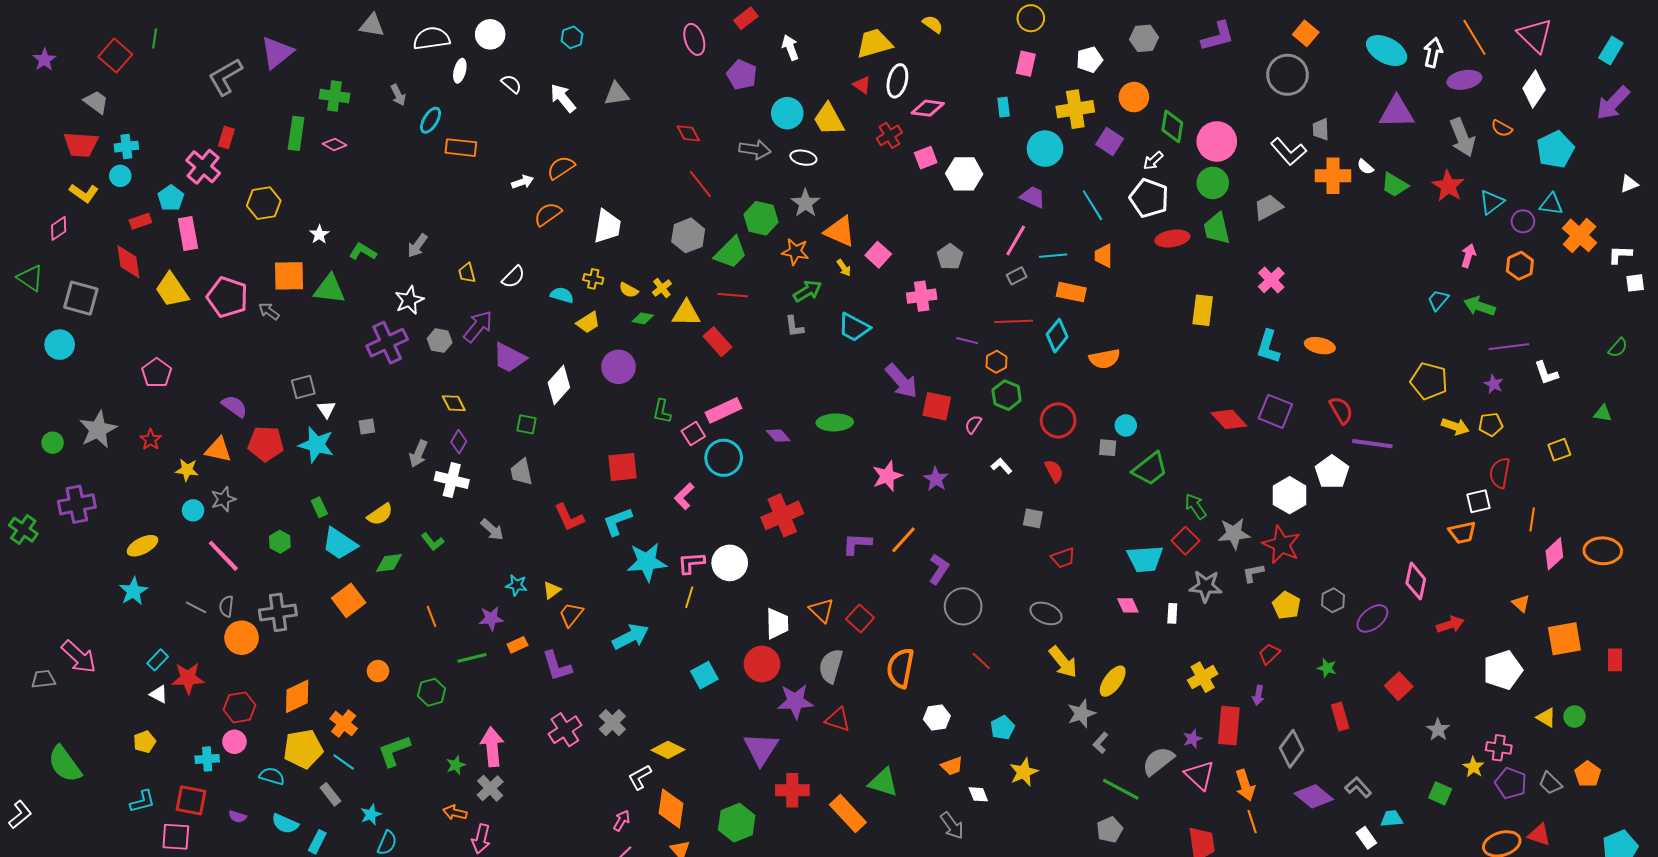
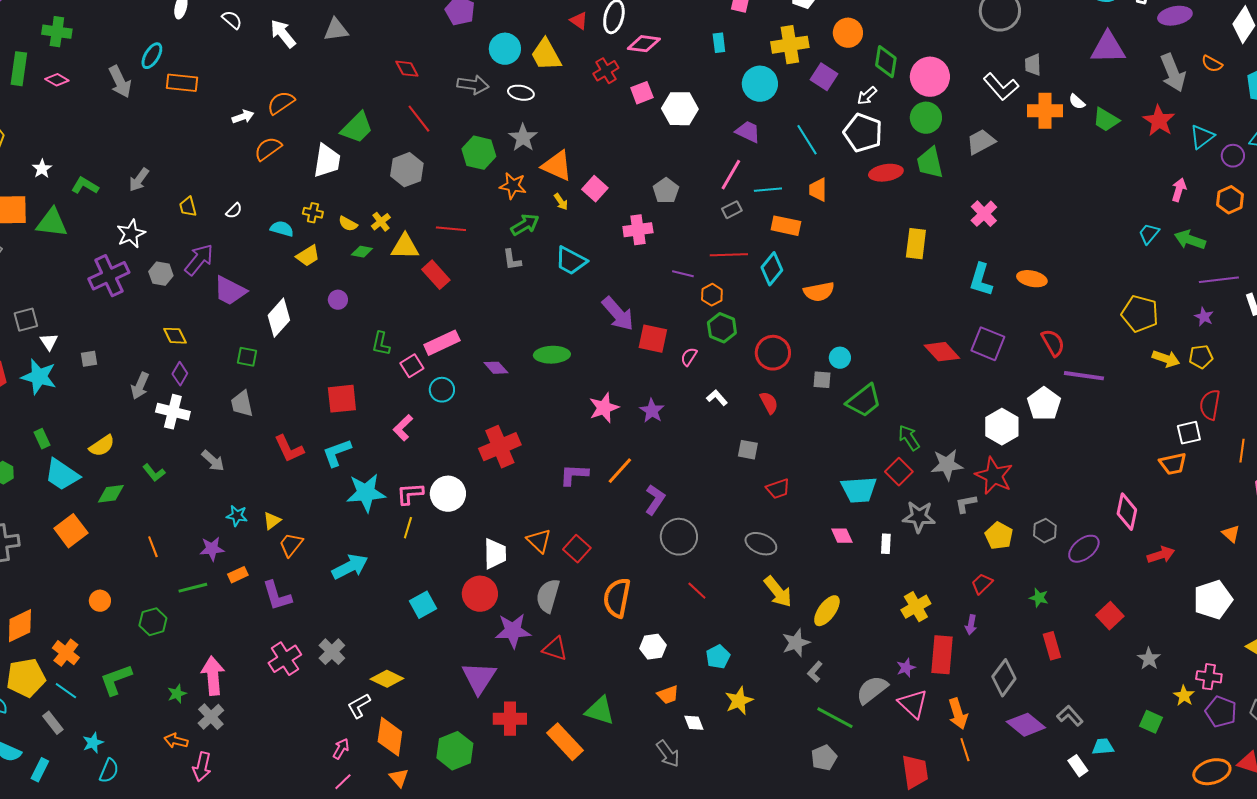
gray arrow: (398, 95) -> (120, 82), moved, size x1.5
green trapezoid: (731, 253) -> (357, 128), moved
white semicircle: (513, 277) -> (234, 211), size x0.7
purple circle: (618, 367) -> (338, 300), size x0.6
cyan circle: (724, 458) -> (442, 390), size x0.7

